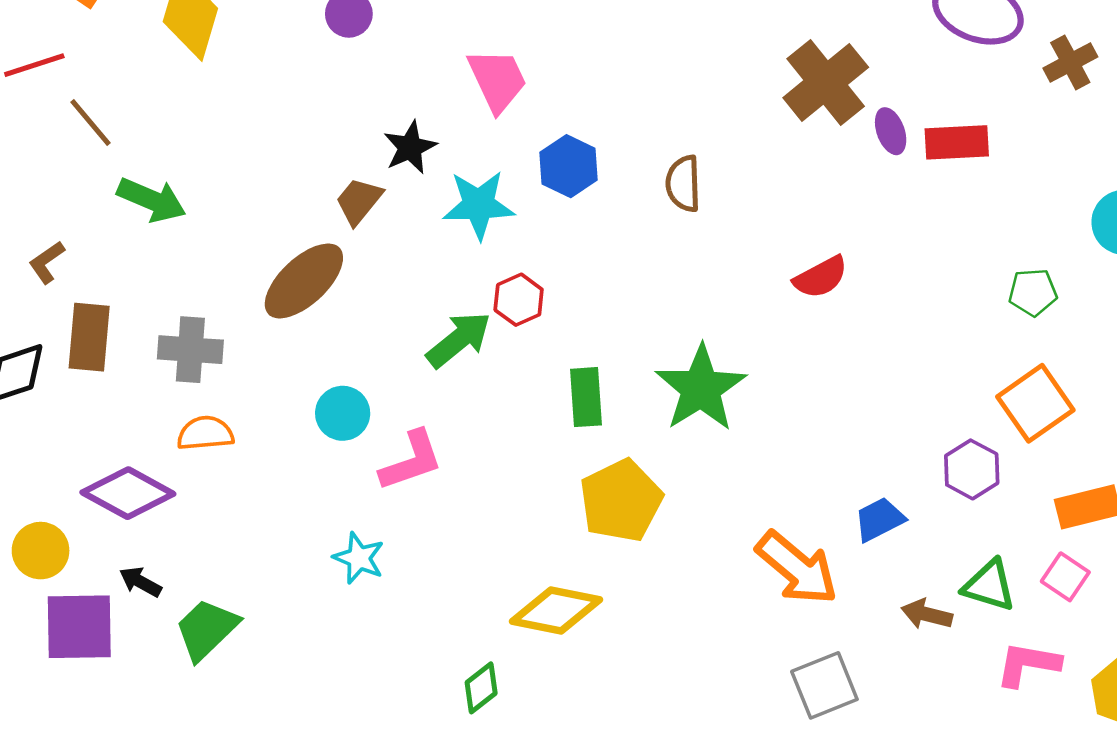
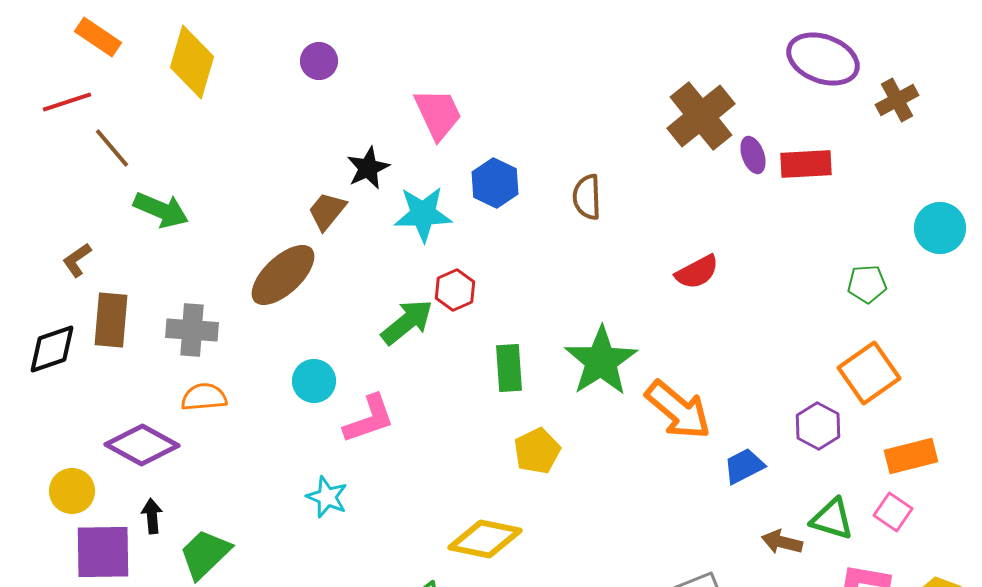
yellow pentagon: (621, 501) -> (537, 451), size x0.7
orange arrow: (797, 568) -> (678, 410), moved
black arrow: (140, 582) -> (152, 516), turned 56

